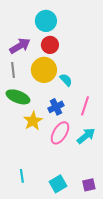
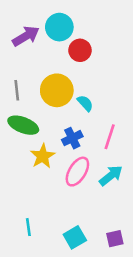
red circle: (50, 45) -> (80, 50), moved
purple arrow: (20, 46) -> (26, 36), moved

